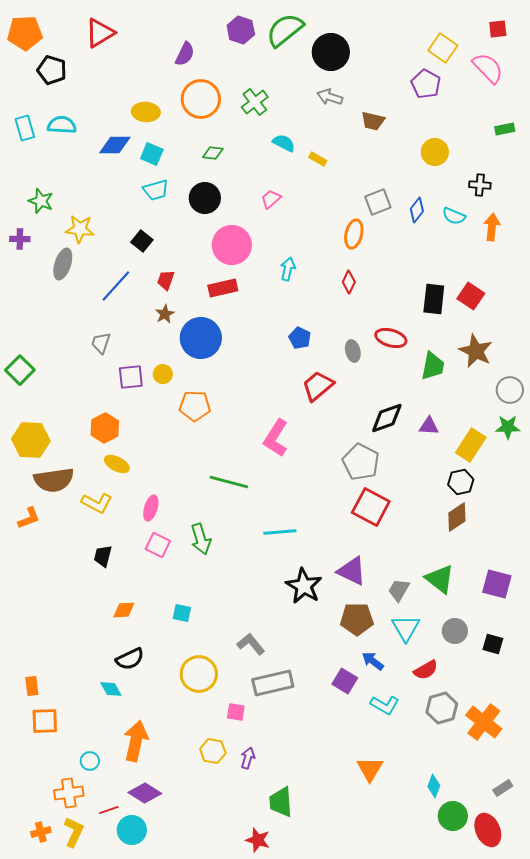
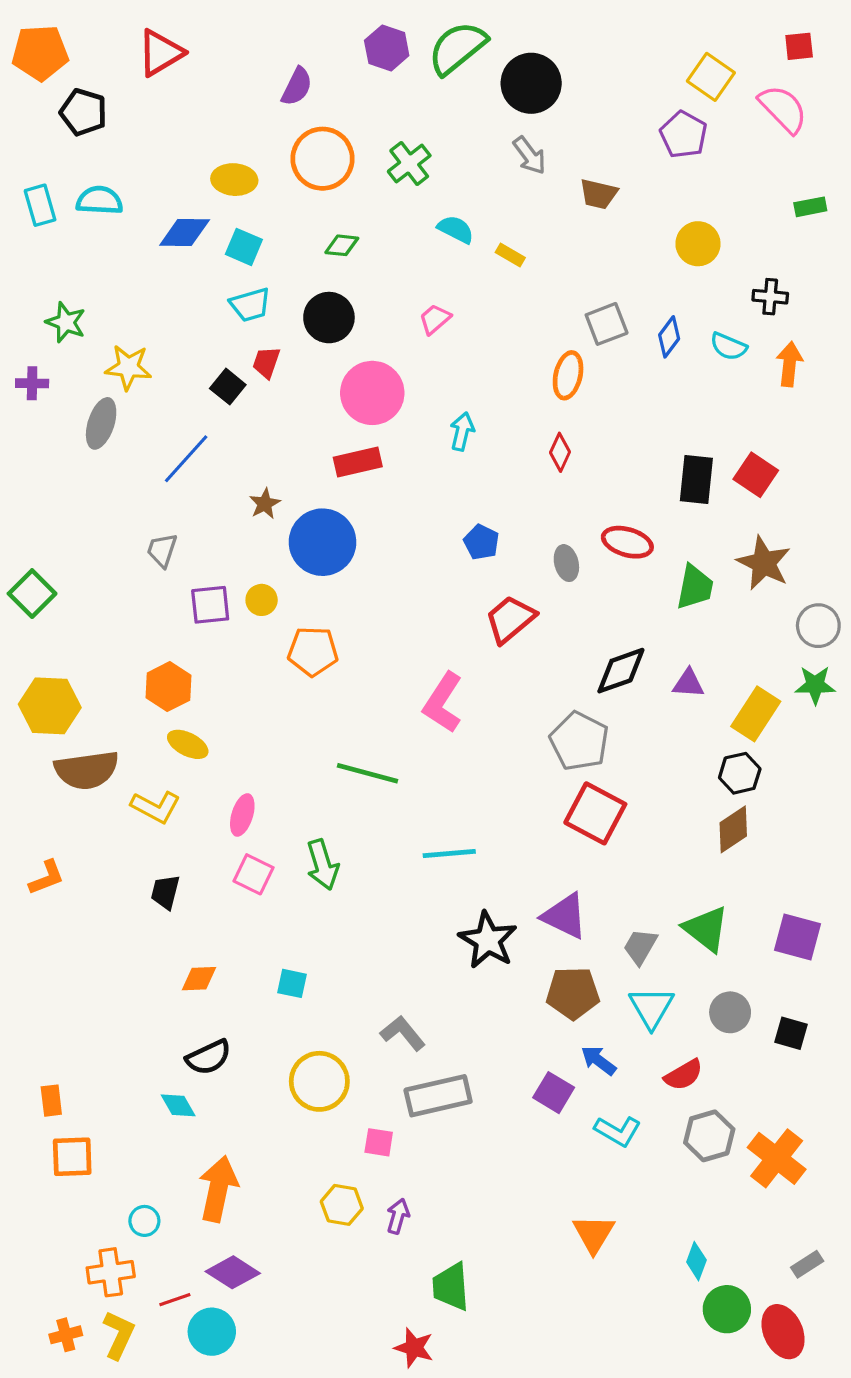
gray arrow: (330, 97) -> (530, 155), turned -145
red trapezoid: (166, 280) -> (266, 362), moved
orange L-shape: (29, 518) -> (47, 878), moved

